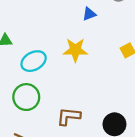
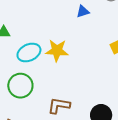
yellow star: (75, 50) -> (57, 50), moved

